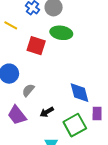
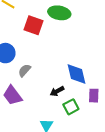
black arrow: (47, 112) -> (57, 91), moved
green square: (75, 125) -> (71, 107), size x0.7

